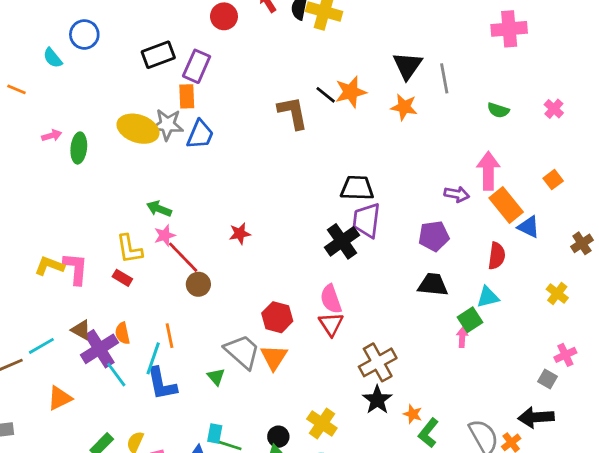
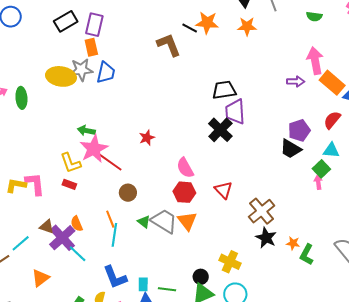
orange star: (351, 92) -> (207, 23), turned 30
pink star: (165, 235) -> (94, 149), size x1.8
purple pentagon: (434, 236) -> (299, 130), moved
red semicircle: (497, 256) -> (332, 120), turned -138
brown circle: (198, 284) -> (128, 193), moved
black trapezoid: (433, 285) -> (291, 149), turned -145
cyan triangle: (488, 297) -> (331, 150), turned 30
pink semicircle: (331, 299) -> (185, 168), moved
cyan line: (153, 358) -> (114, 235), moved
green triangle: (216, 377) -> (144, 222), moved
blue L-shape: (162, 384) -> (115, 277), moved
cyan rectangle: (215, 434) -> (143, 284), moved

